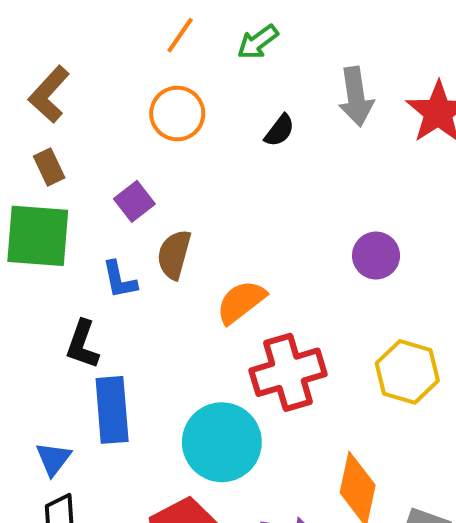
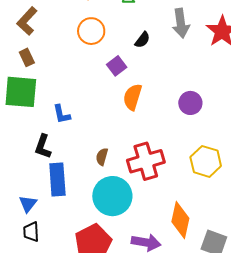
purple square: (134, 201) -> (117, 66), moved
brown semicircle: (174, 254) -> (102, 157), moved, size x0.7
orange semicircle: (241, 302) -> (133, 97), moved, turned -36

